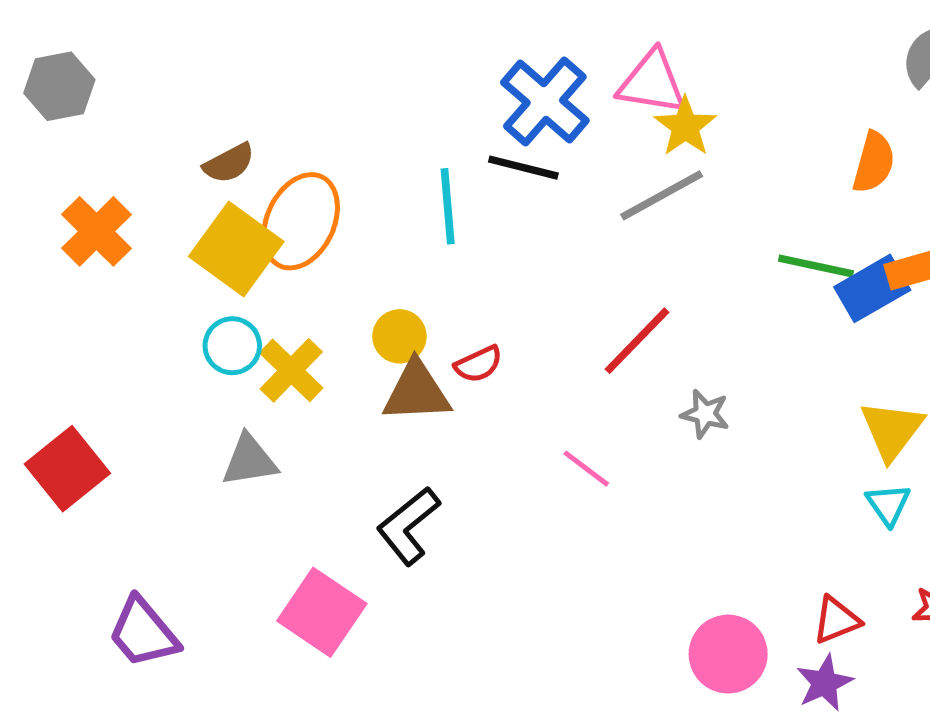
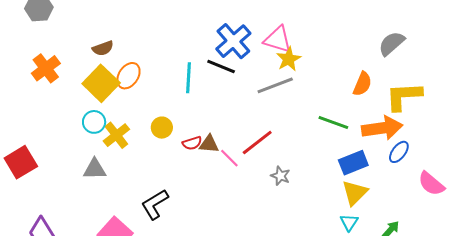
orange ellipse: (301, 221) -> (129, 76), size x0.7
blue rectangle: (872, 288) -> (353, 163), moved
brown triangle: (417, 392) -> (209, 144), moved, size x0.7
pink line: (586, 469) -> (229, 158), moved

